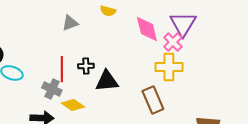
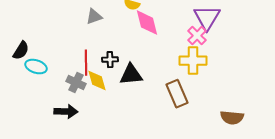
pink diamond: (147, 29) -> (147, 23), moved
yellow diamond: (73, 105) -> (97, 81), moved, turned 40

